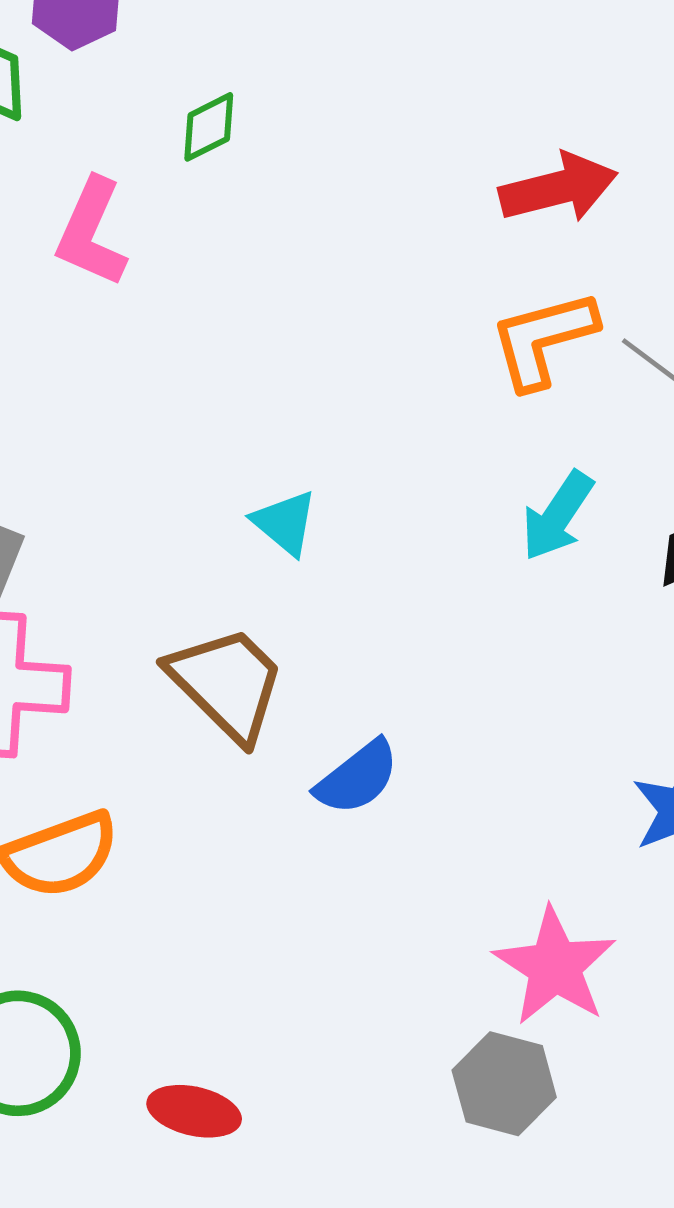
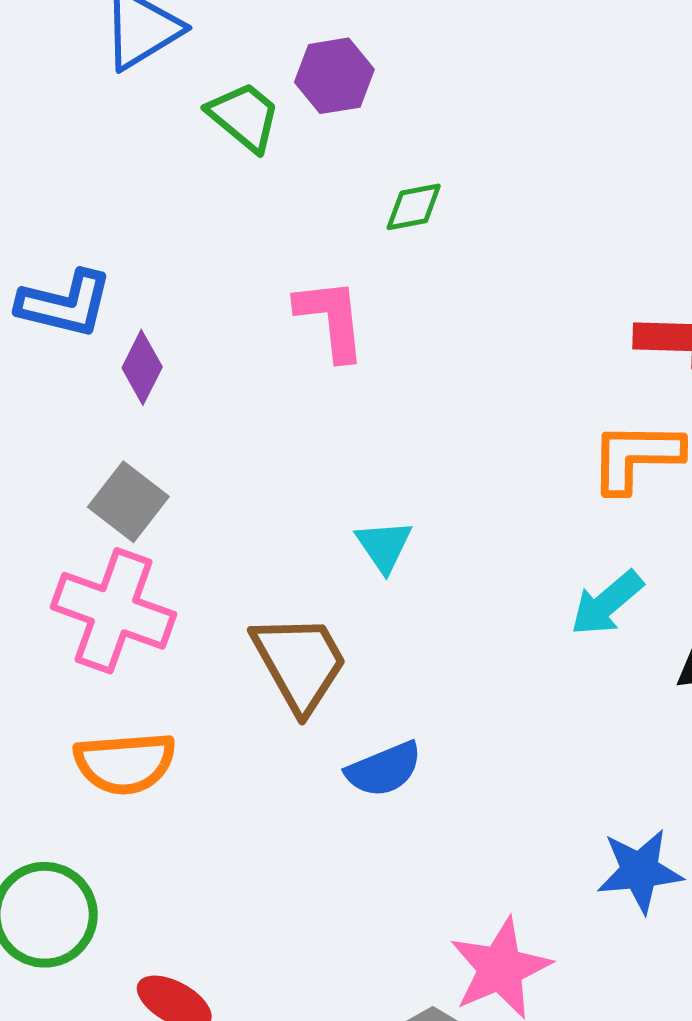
pink L-shape: (91, 232) -> (331, 319), moved, turned 134

